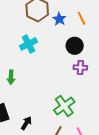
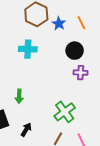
cyan cross: (29, 44) -> (28, 49), turned 30
green arrow: (11, 77) -> (19, 96), moved

